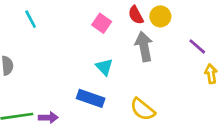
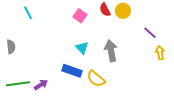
gray arrow: (144, 46) -> (111, 51), moved
yellow semicircle: (143, 109) -> (96, 79), moved
purple arrow: (48, 118) -> (41, 85), turned -32

